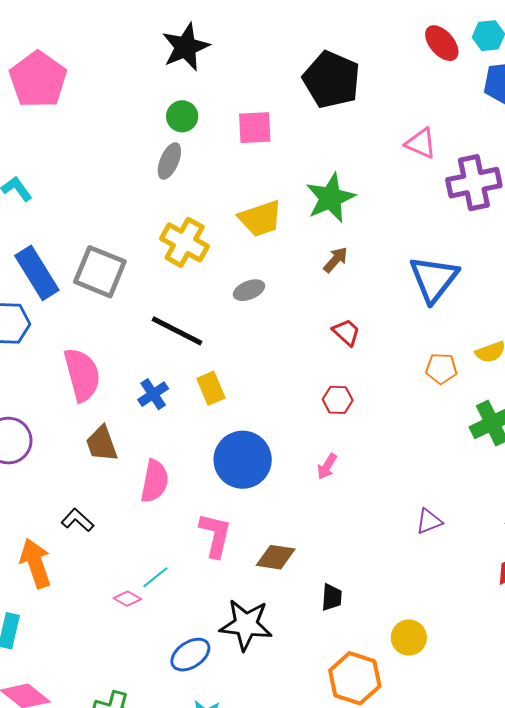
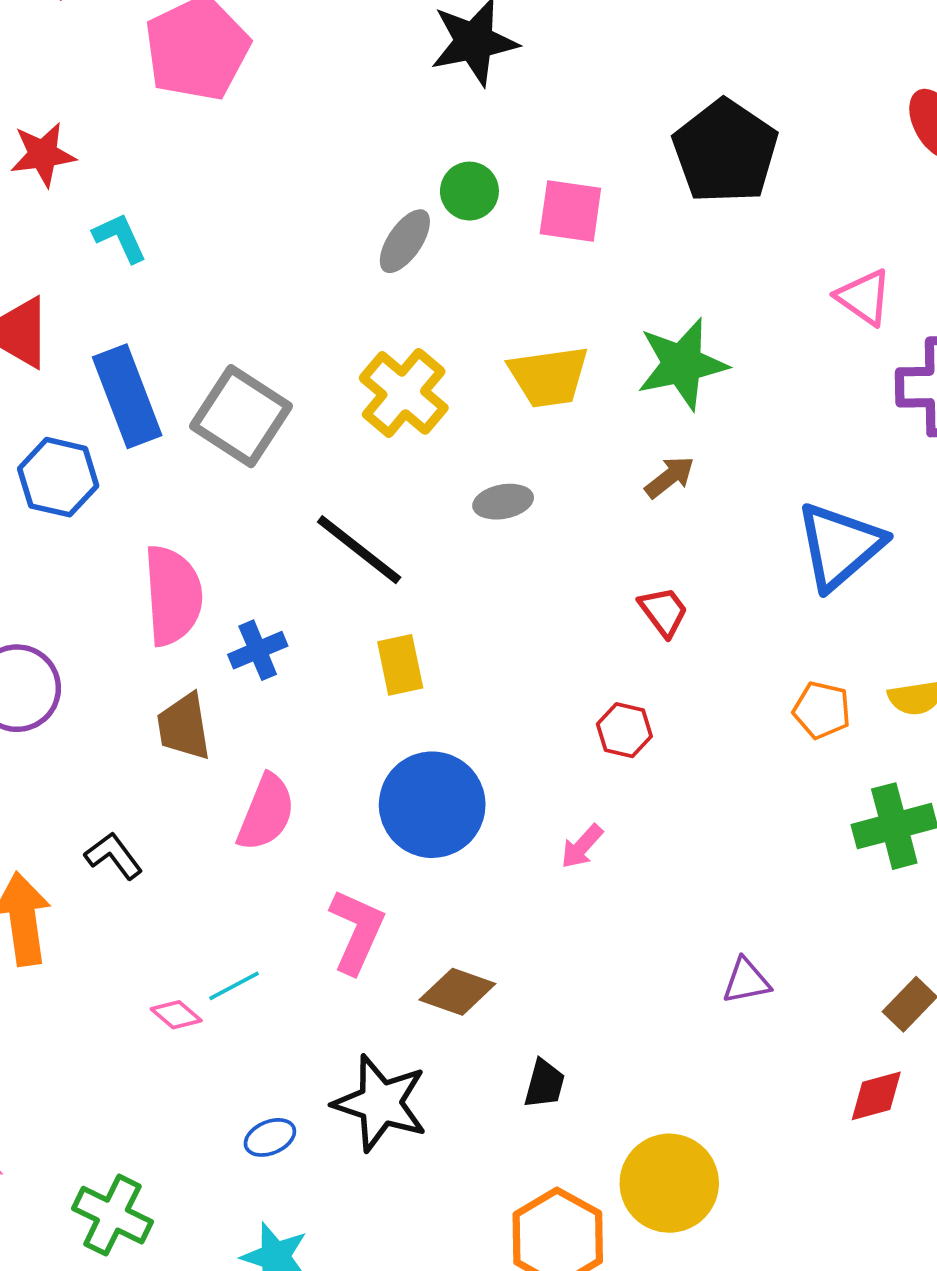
green circle: (182, 116) -> (469, 191), moved
blue cross: (153, 394) -> (258, 650), moved
yellow circle: (409, 638) -> (669, 1183), size x1.5
blue ellipse: (190, 655) -> (270, 1137), size x0.7

